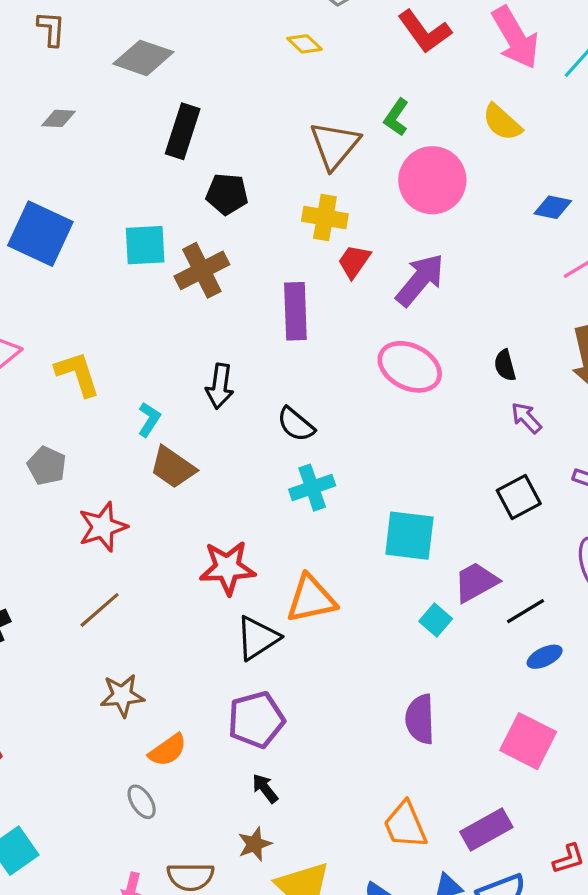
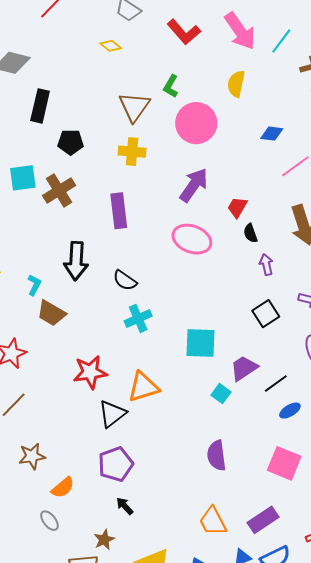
yellow semicircle: (502, 122) -> (236, 84), turned 64
red trapezoid: (354, 261) -> (237, 207), moved
black arrow: (220, 386) -> (76, 261), size x1.4
purple arrow: (526, 418) -> (266, 264), turned 35
brown star: (255, 844) -> (104, 540), moved

